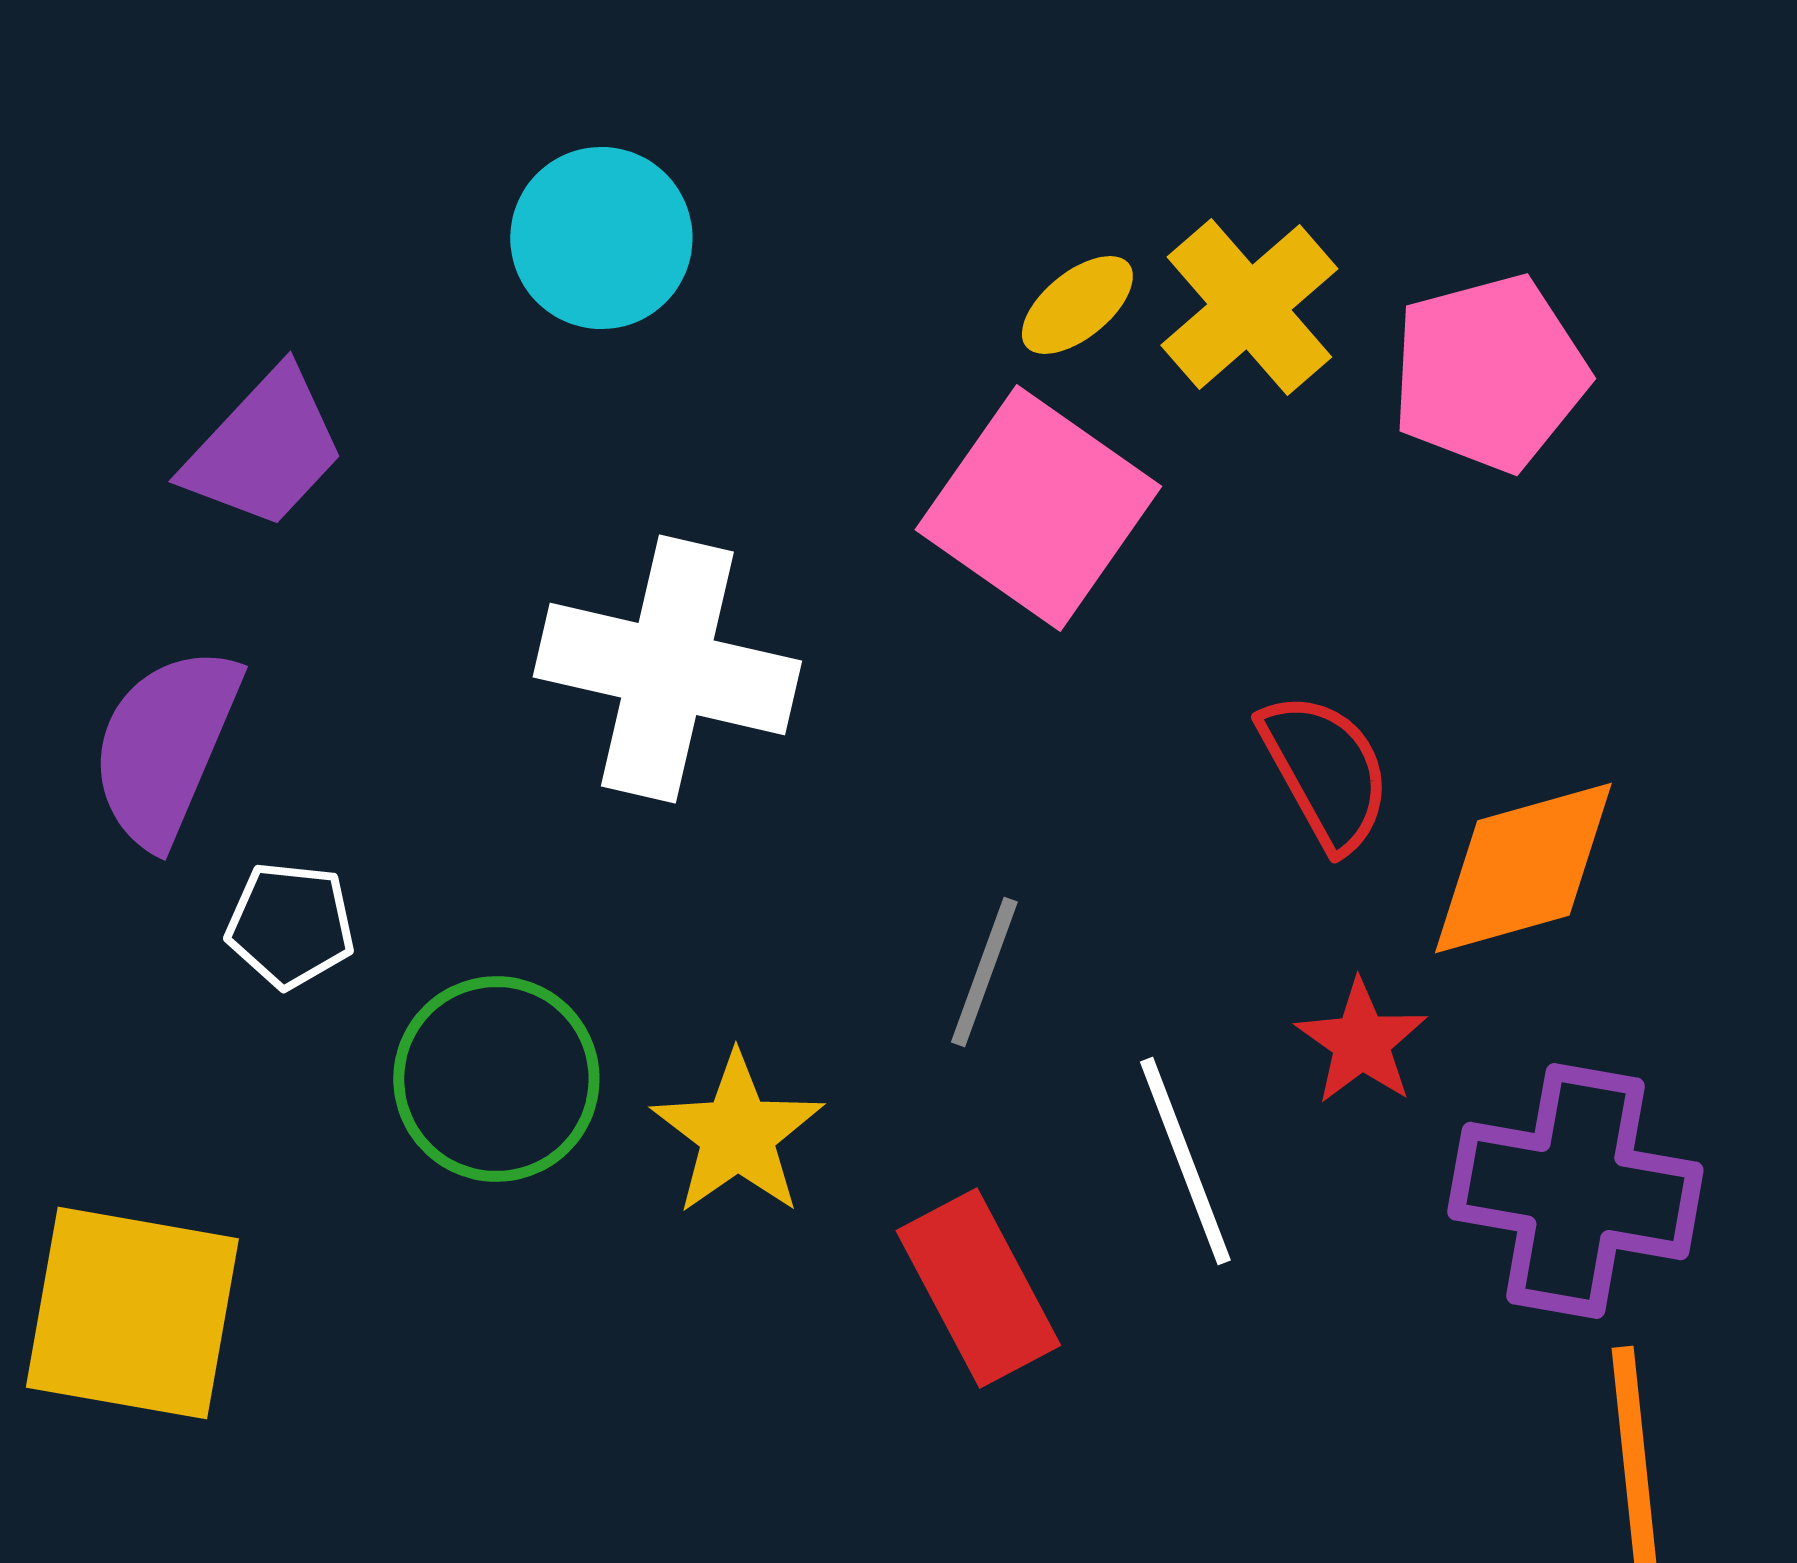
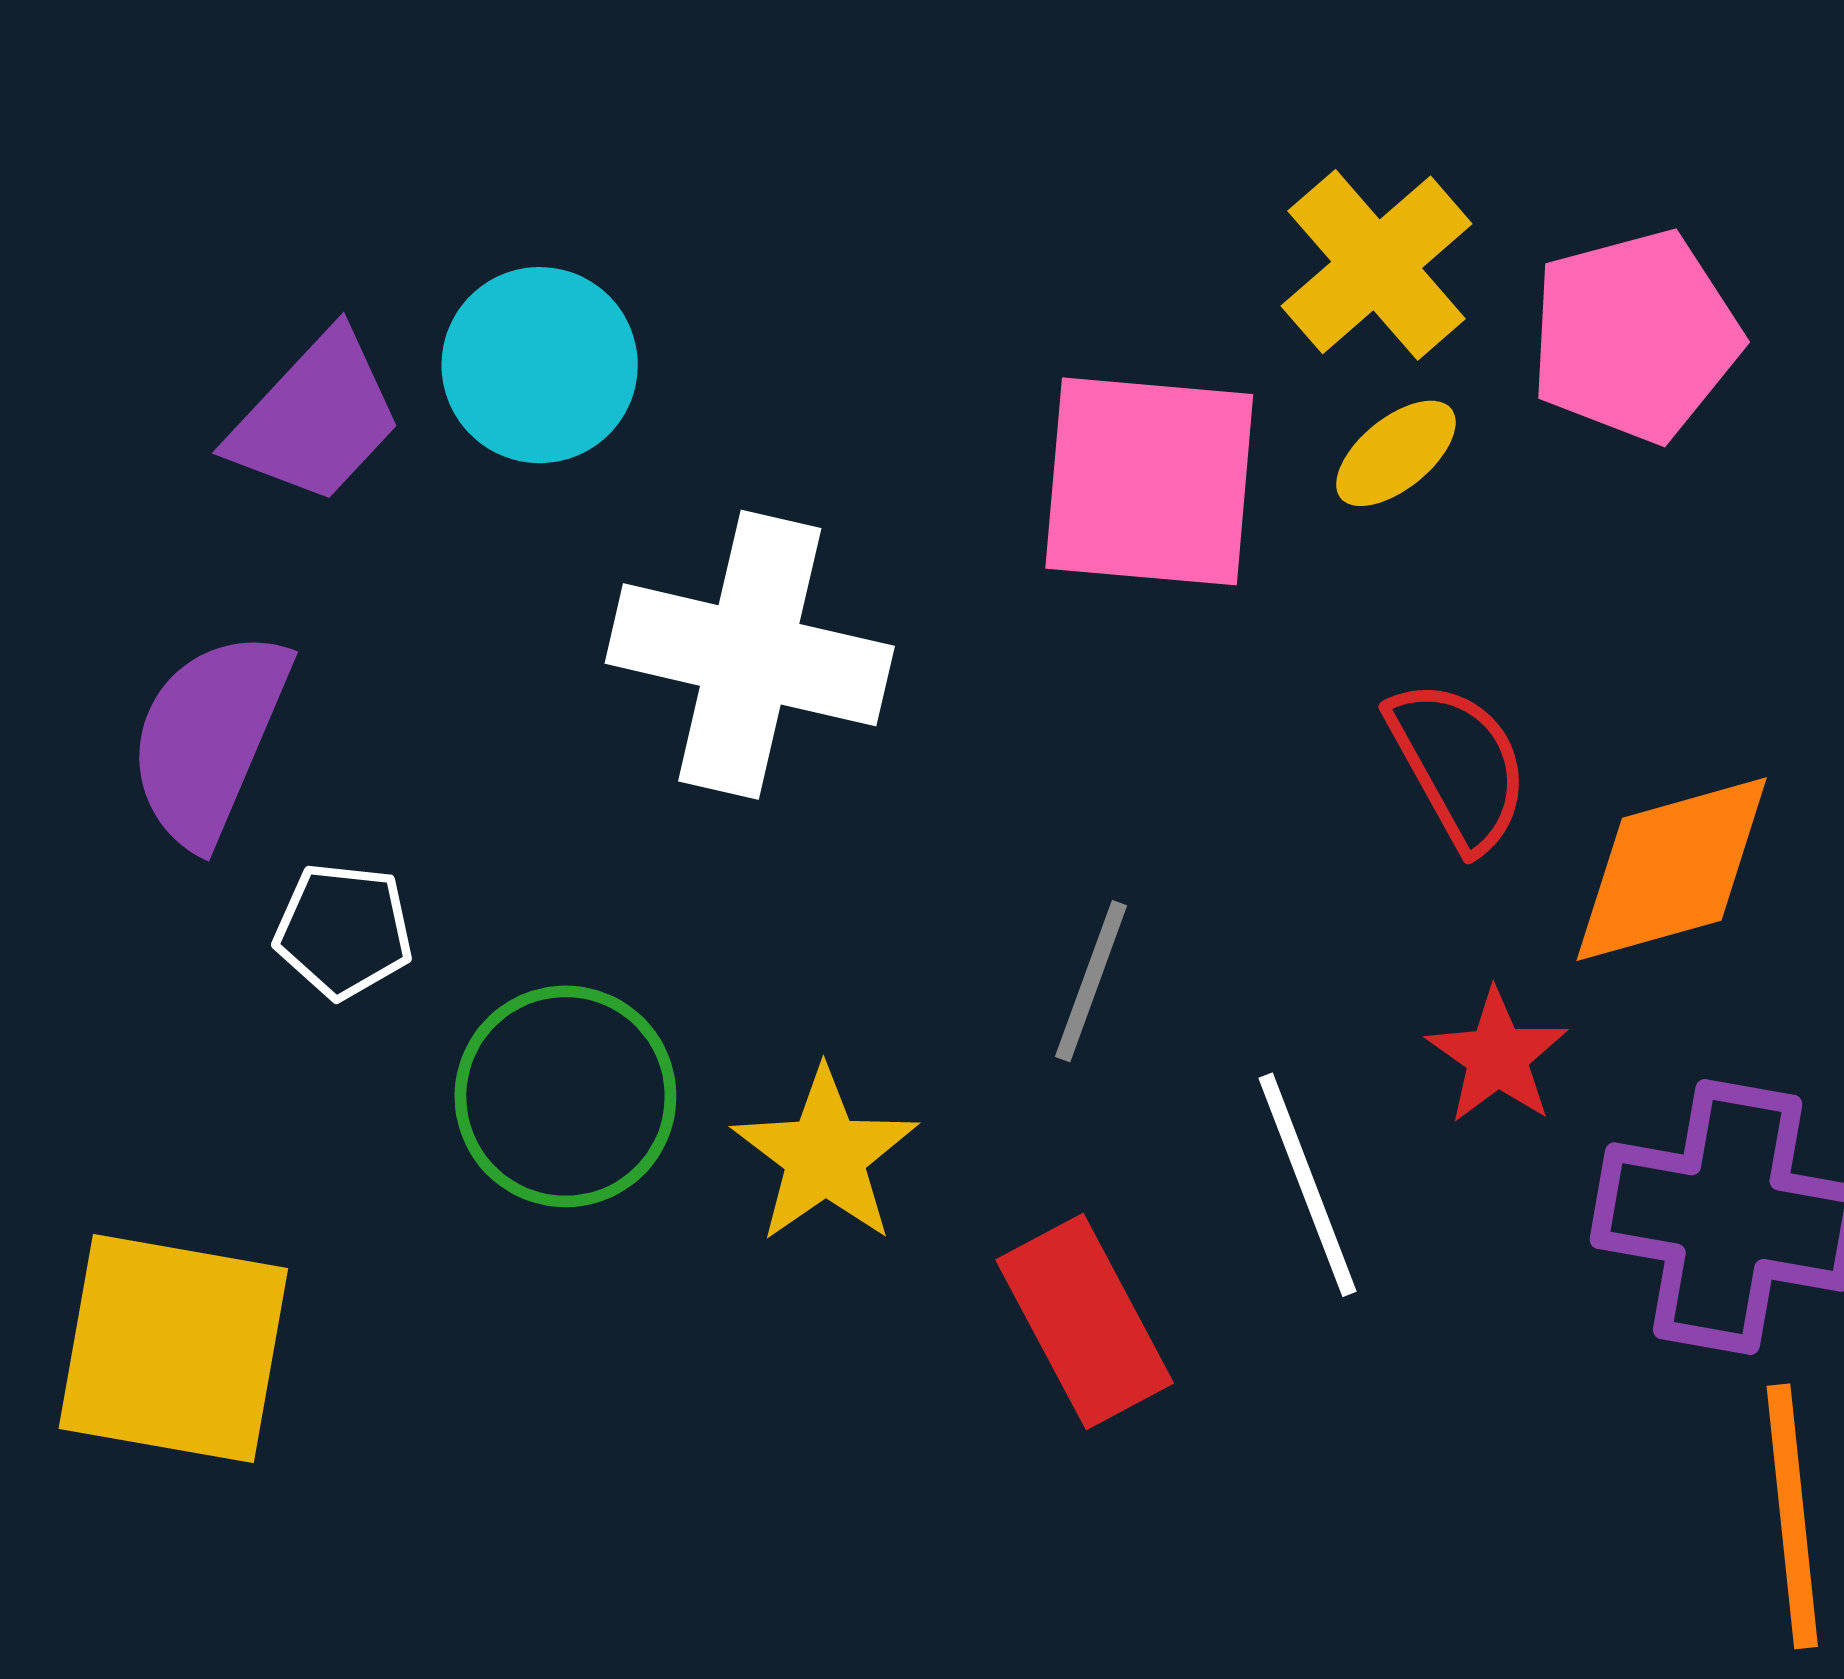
cyan circle: (601, 238) -> (540, 365), moved
yellow ellipse: (1077, 305) -> (1396, 453), moved
pink square: (1038, 508) -> (1149, 481), turned -30

